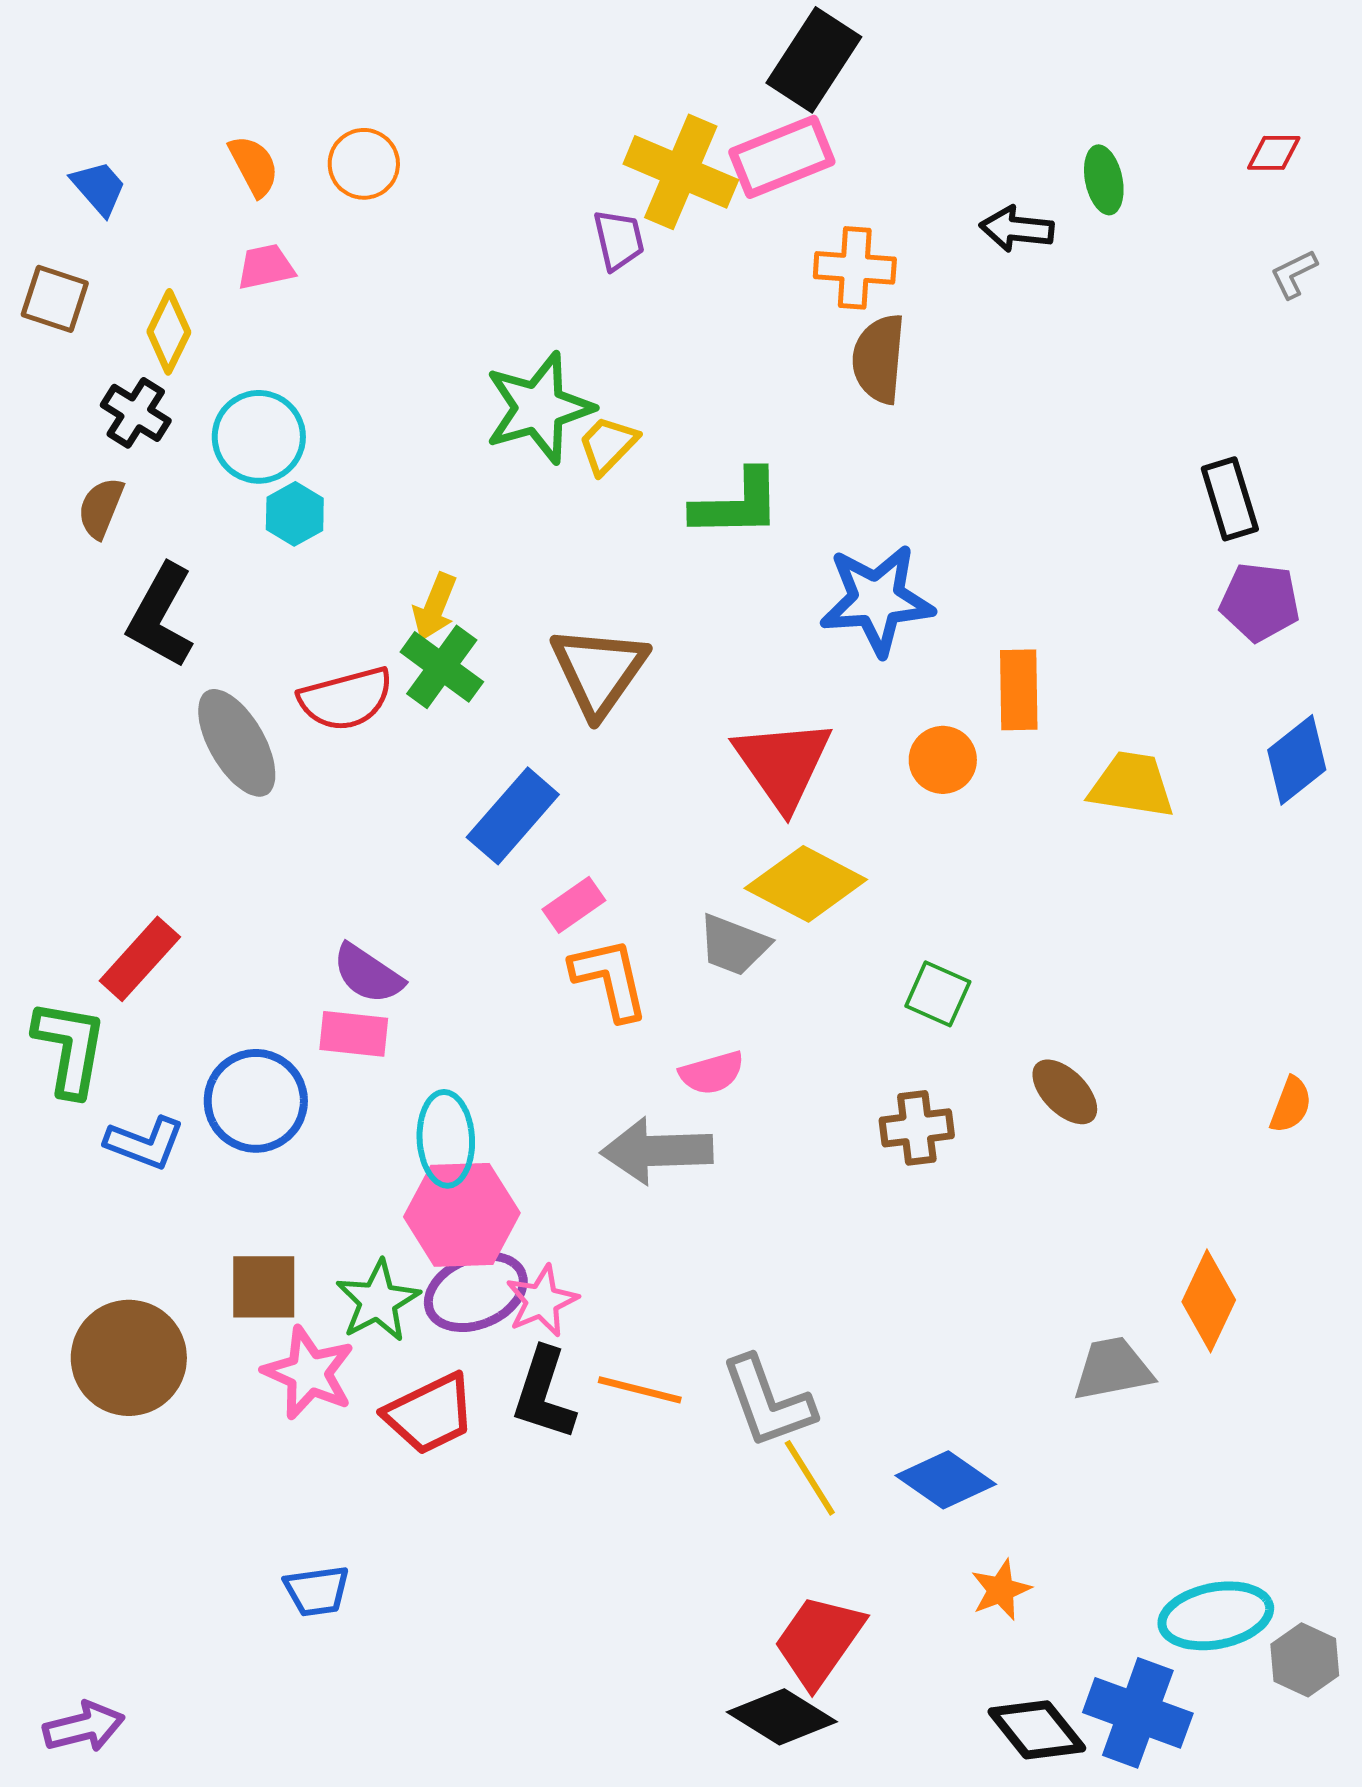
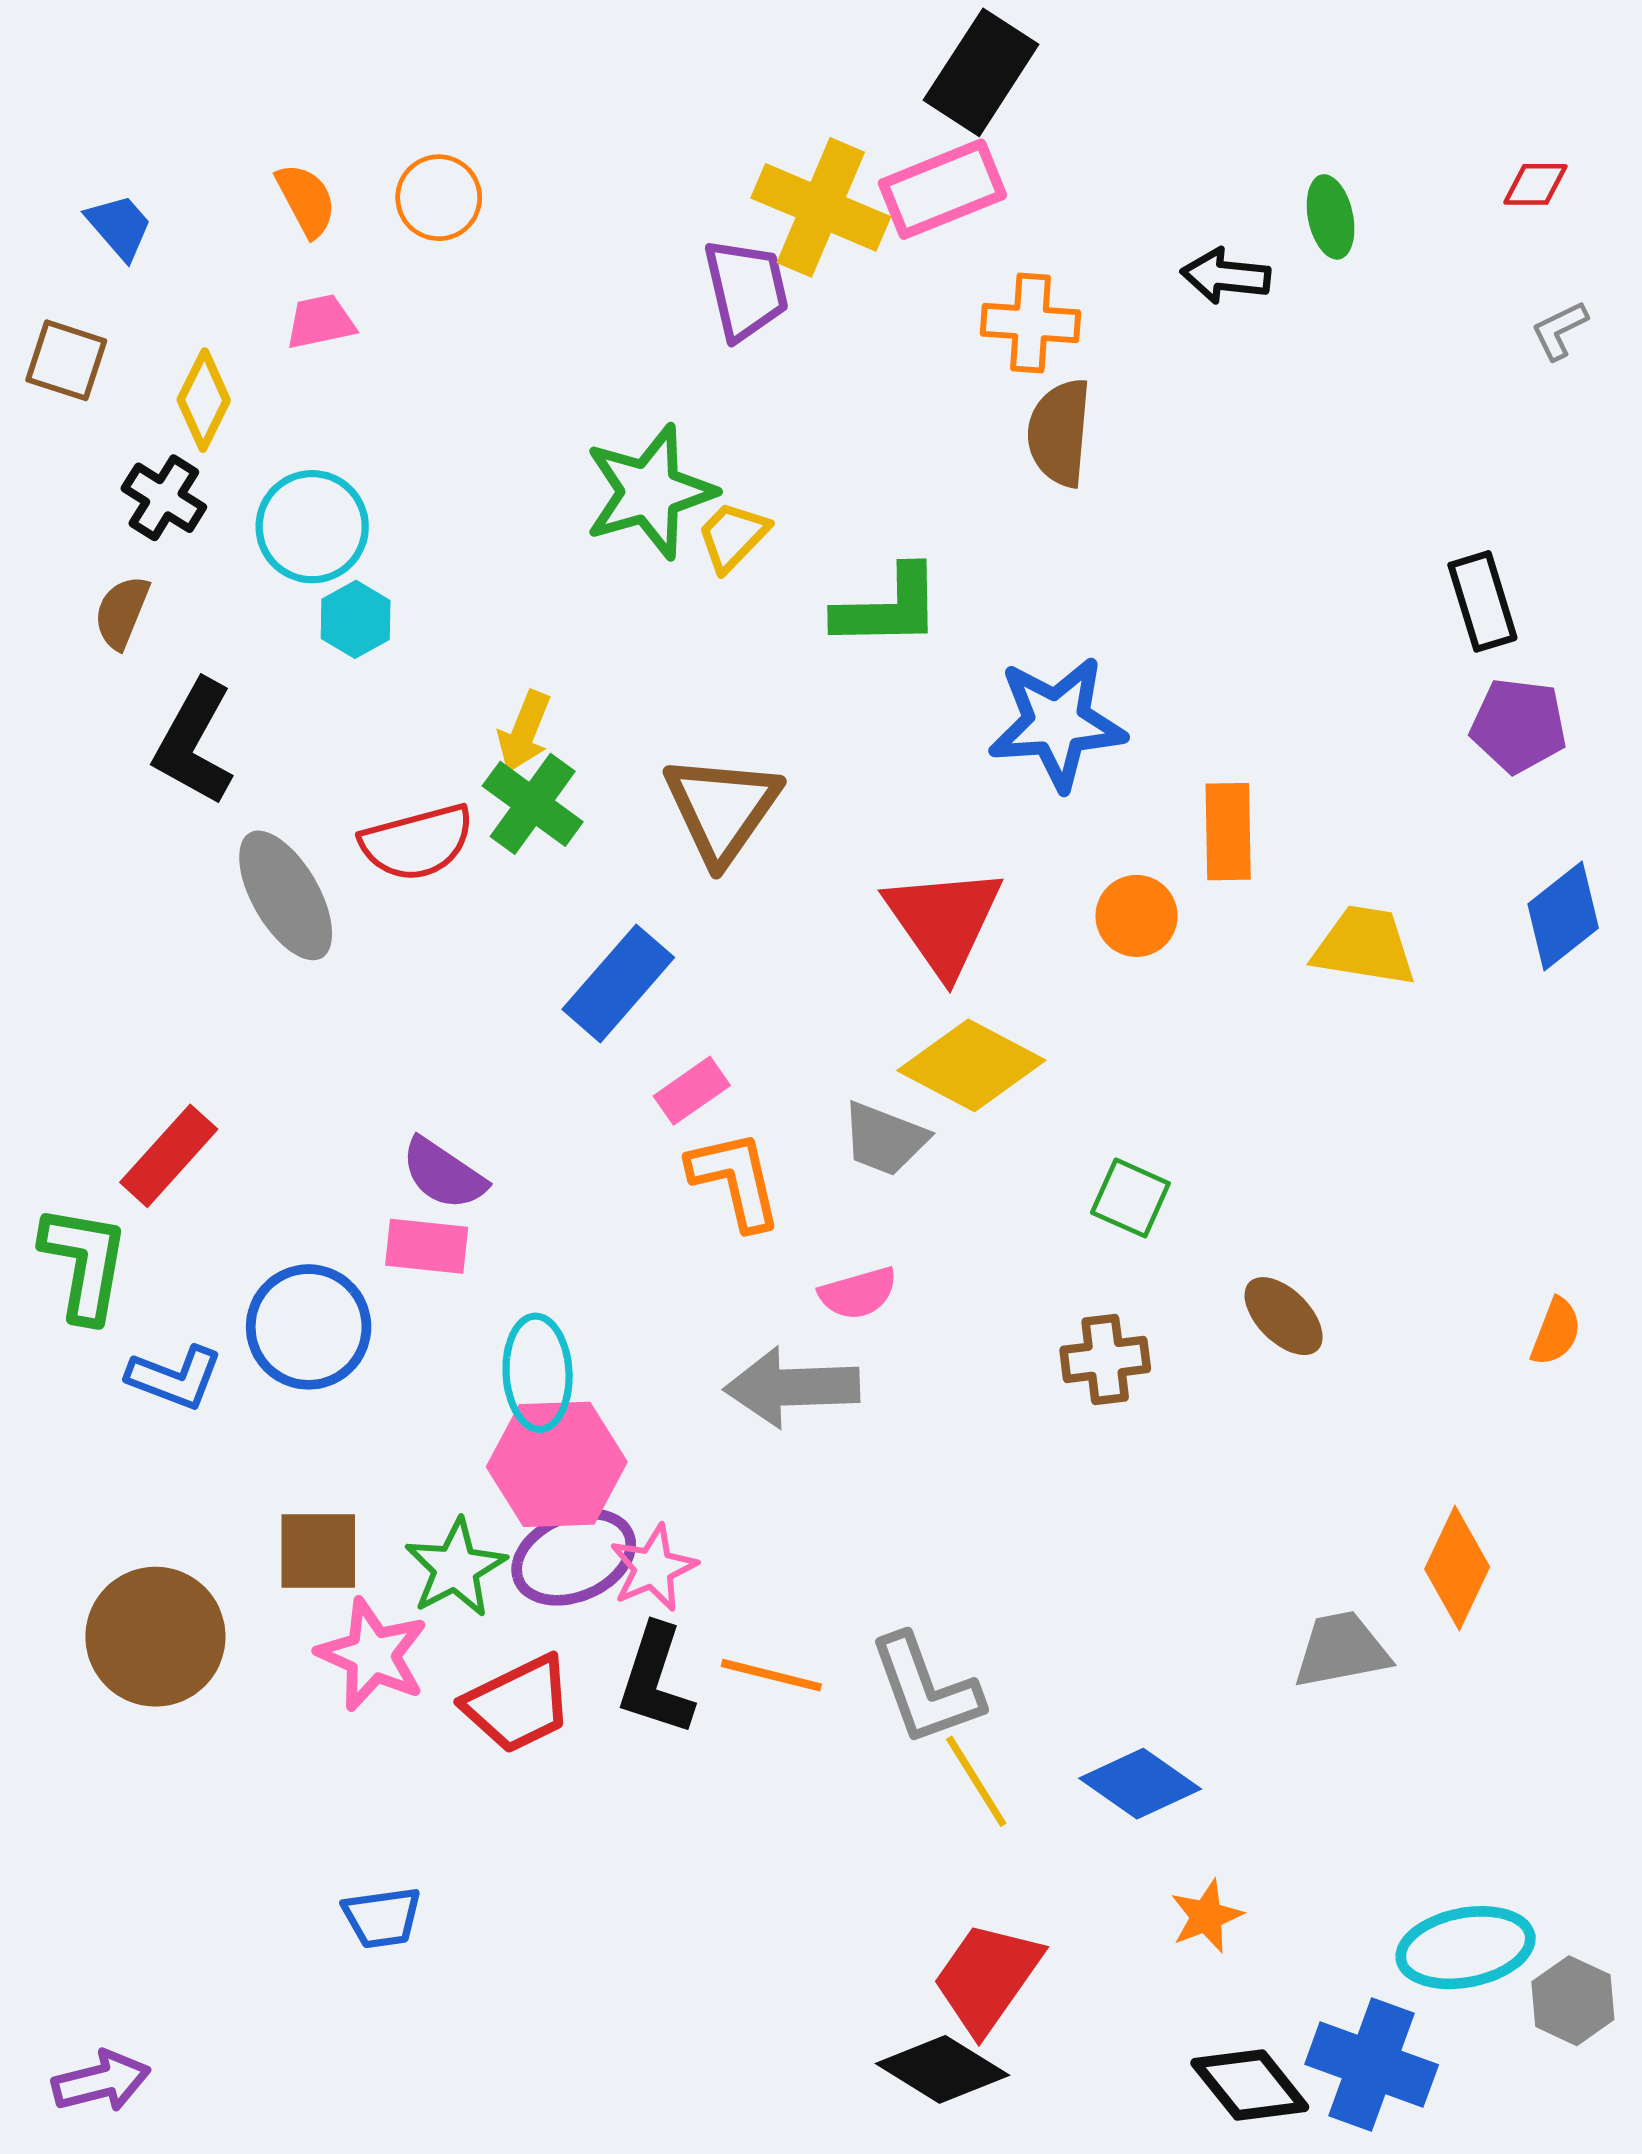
purple trapezoid: (619, 240) -> (746, 289), size x1.4

